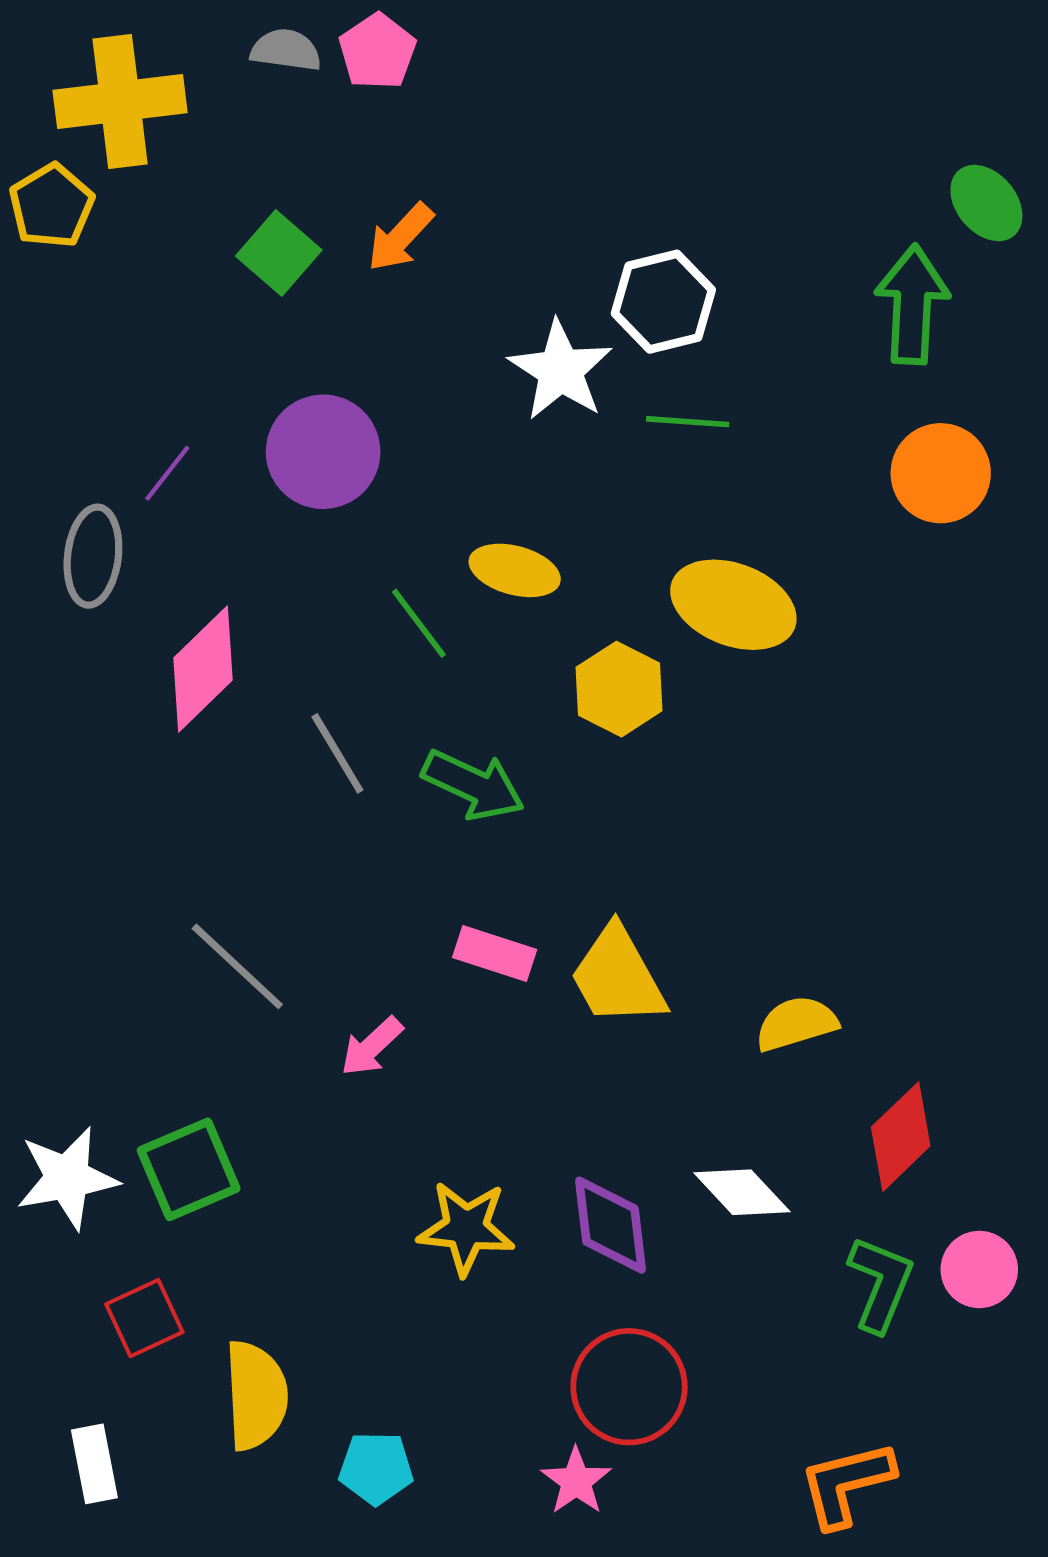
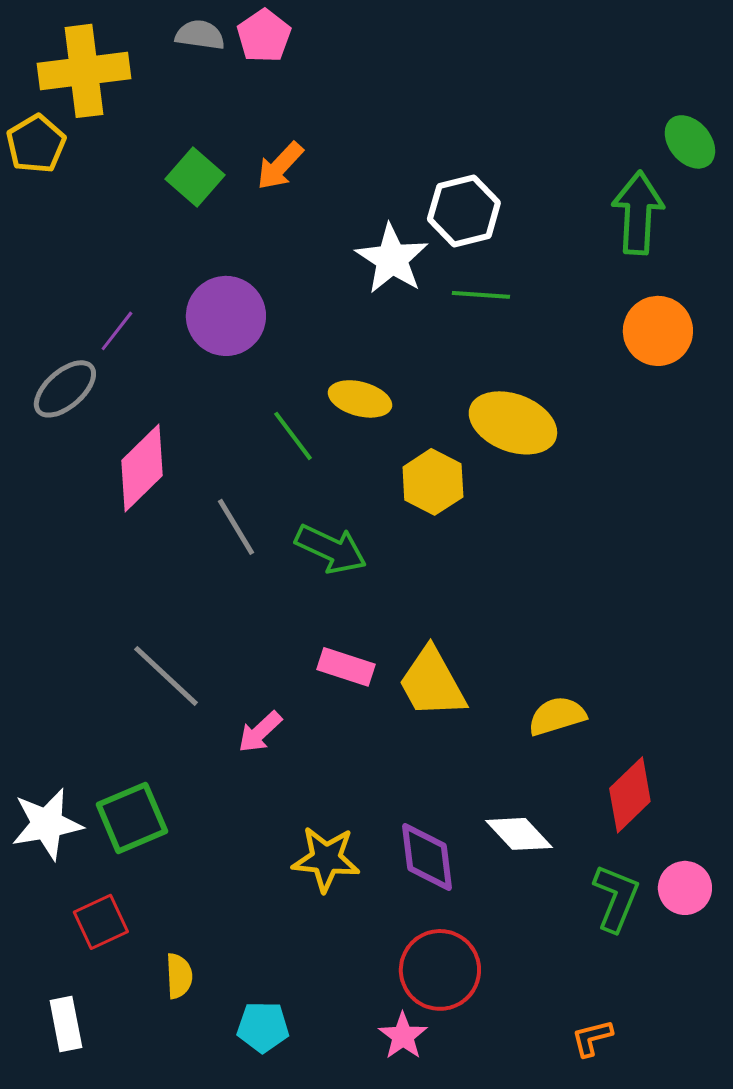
gray ellipse: (93, 556) -> (65, 389), turned 42
yellow semicircle: (256, 1395) -> (179, 976), size x0.6
orange L-shape: (846, 1484) -> (592, 1038), size x0.6

